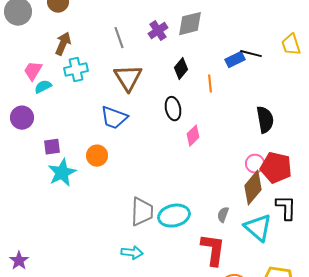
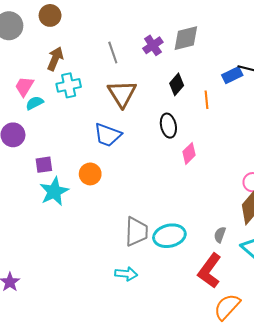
red L-shape: (213, 250) -> (210, 271), turned -152

